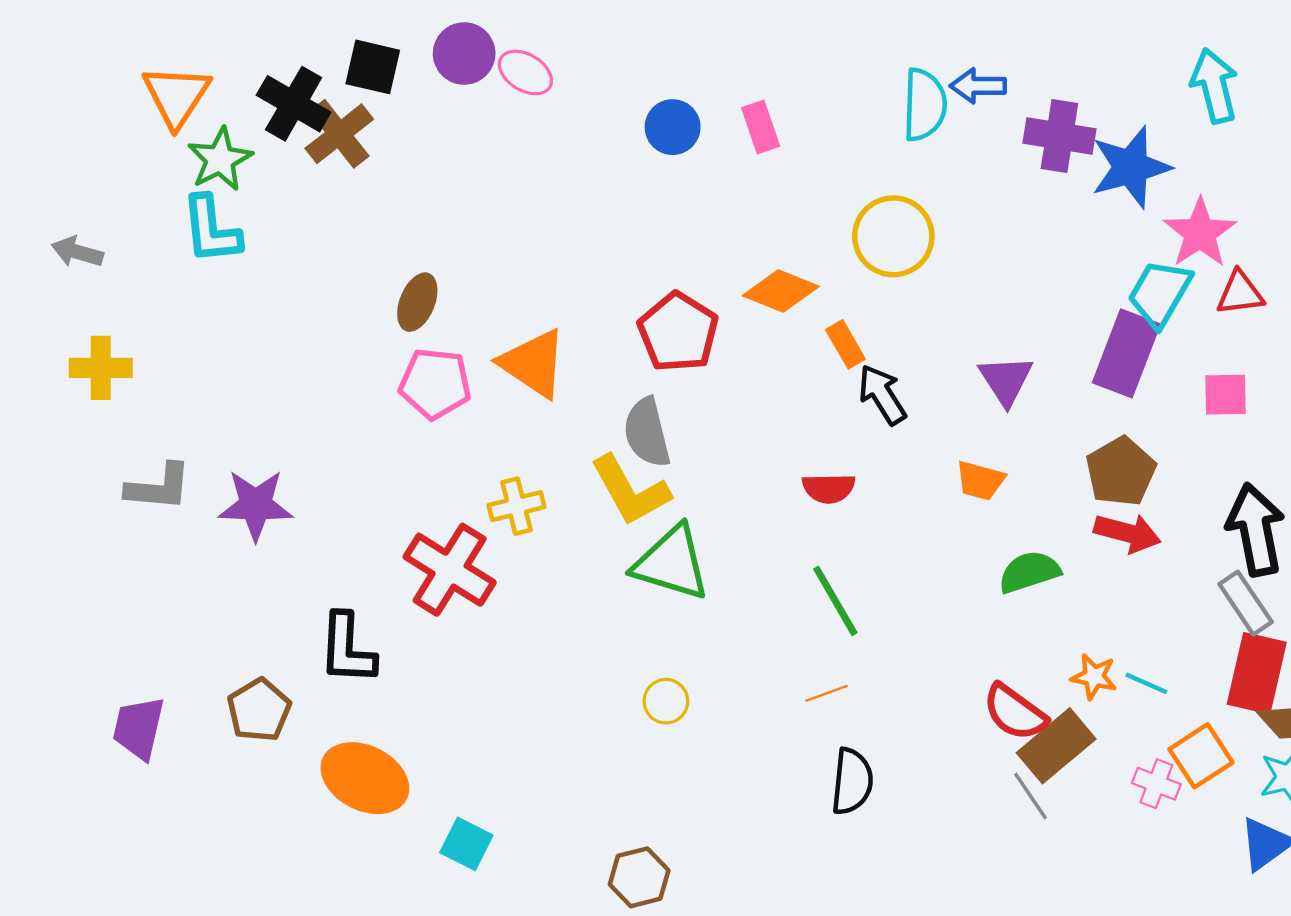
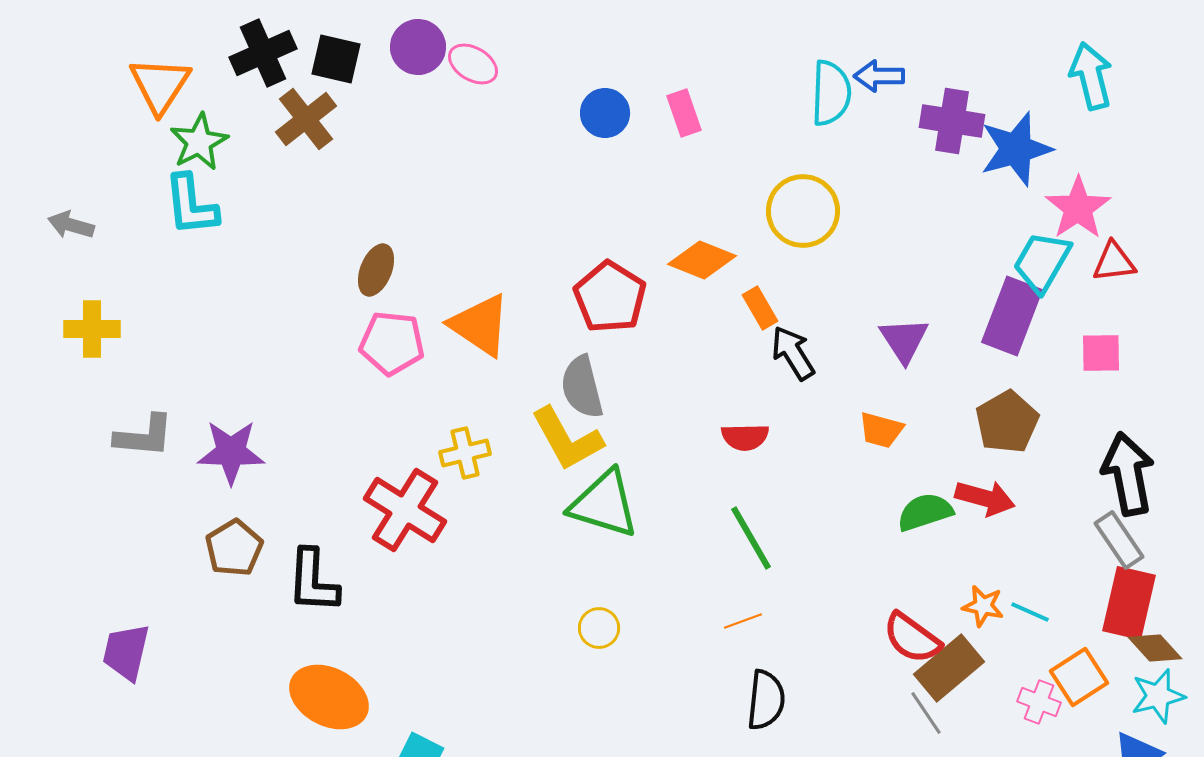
black cross: (294, 104) -> (263, 53), moved, turned 36
red arrow: (1127, 533) -> (985, 498), moved
brown pentagon: (259, 710) -> (234, 548), moved

